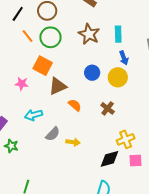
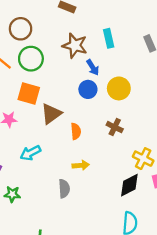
blue arrow: (124, 58) -> (93, 67), moved
orange semicircle: (75, 105) -> (76, 131), turned 56
gray semicircle: (53, 134) -> (64, 189), moved, turned -35
yellow cross: (126, 139) -> (143, 159), turned -30
yellow arrow: (73, 142) -> (81, 165), moved

